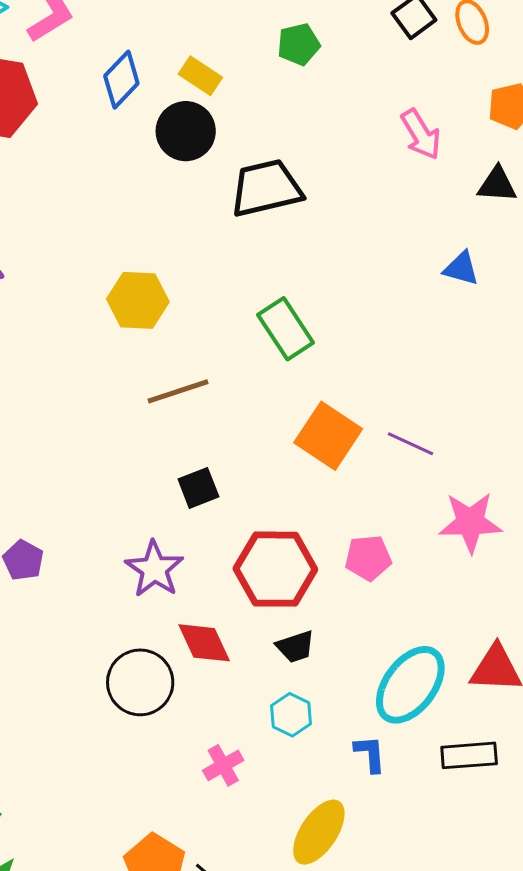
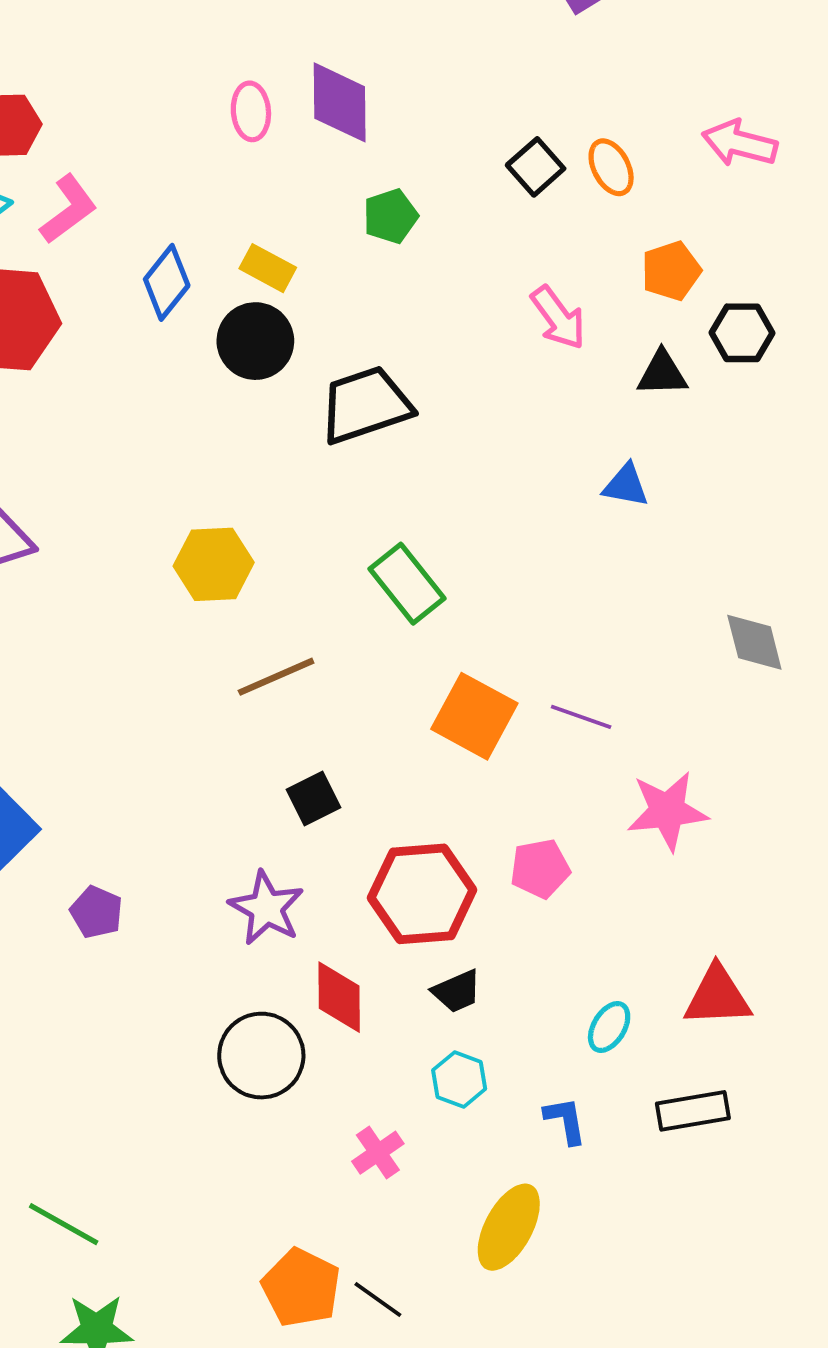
red diamond: (204, 643) -> (339, 997), turned 30
cyan ellipse: (410, 685) -> (609, 1027), size x0.5

